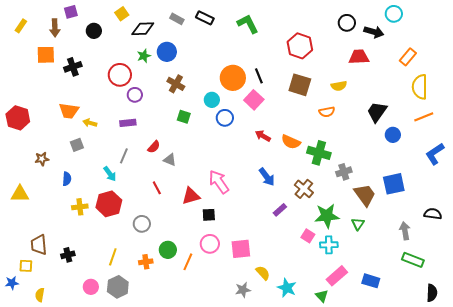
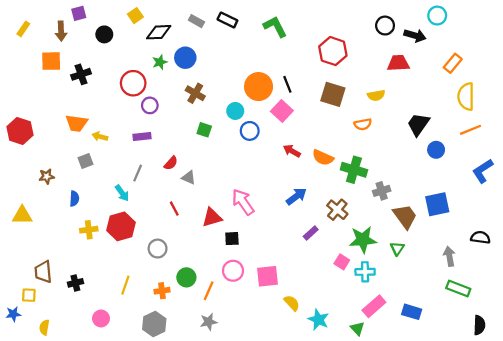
blue arrow: (267, 177) -> (296, 196), turned -90
gray hexagon: (118, 287) -> (154, 324), moved
gray star: (243, 290) -> (209, 322), moved

